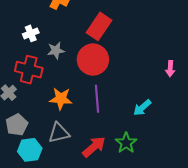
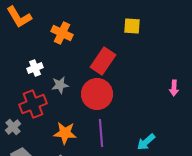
pink arrow: (170, 69) -> (174, 88), moved
red cross: (29, 70) -> (33, 104), turned -36

